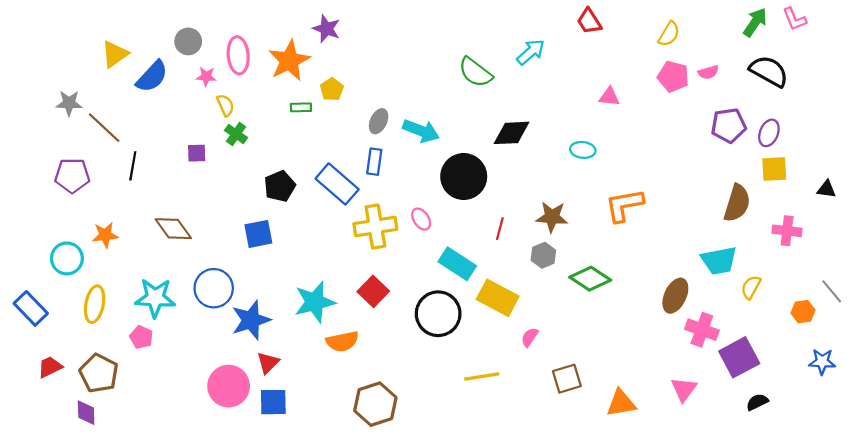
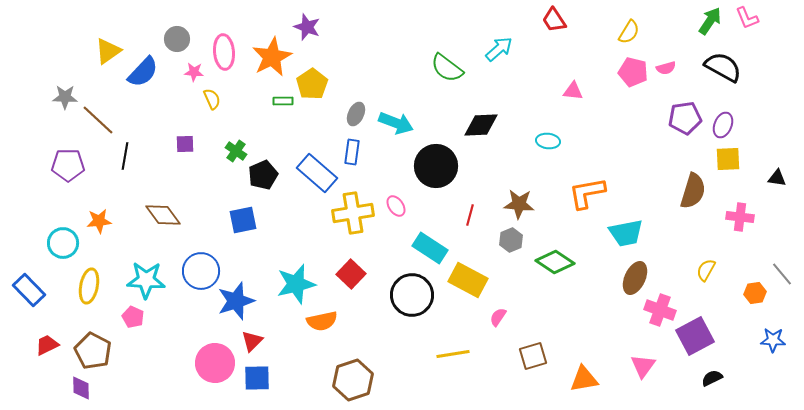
yellow pentagon: (332, 89) -> (312, 84), size x1.4
green cross: (236, 134) -> (236, 151), moved
cyan trapezoid: (719, 261) -> (626, 233), moved

